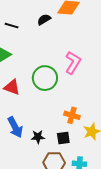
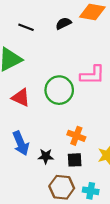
pink L-shape: (73, 63) -> (92, 75), turned 55
orange cross: (72, 115) -> (76, 136), moved

